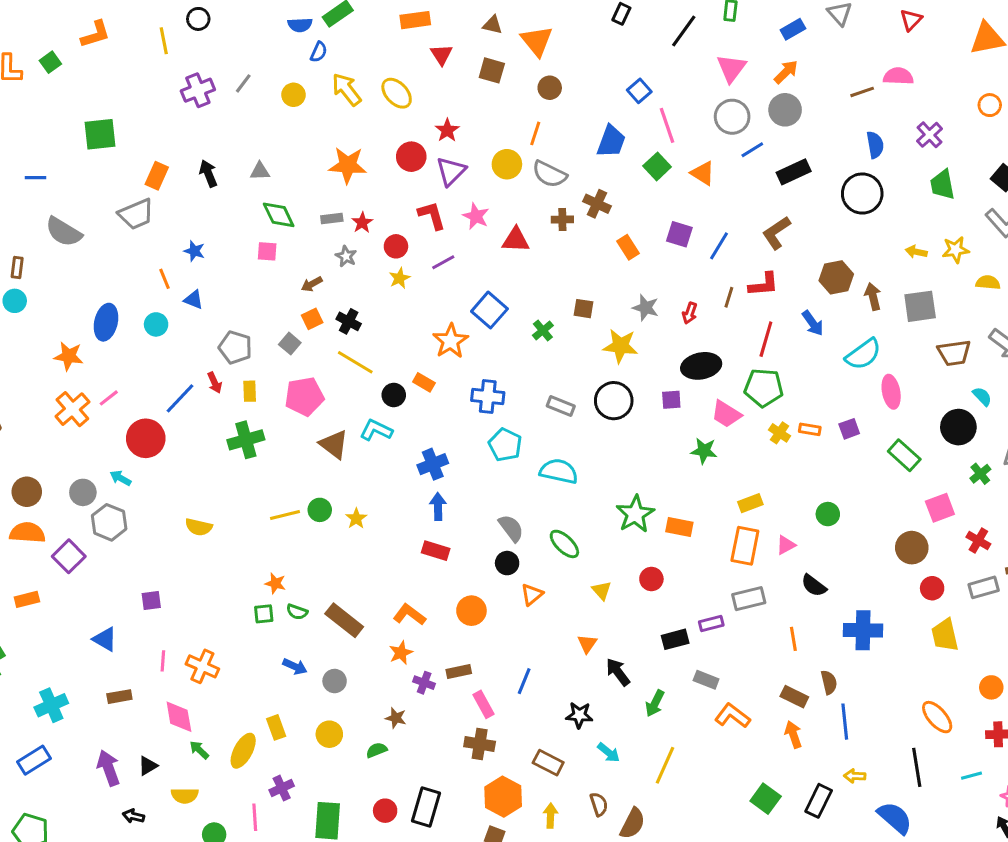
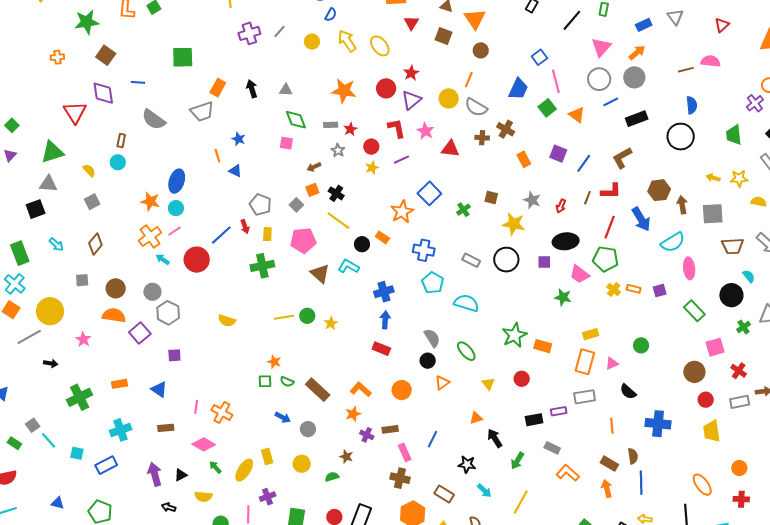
purple cross: (930, 135) -> (755, 103), moved
blue arrow: (813, 323) -> (641, 219), size x1.4
cyan circle: (156, 324) -> (176, 208), moved
cyan arrow: (121, 478) -> (163, 259), moved
orange rectangle: (27, 599) -> (119, 384), moved
purple square: (151, 600) -> (174, 355), moved
orange triangle: (587, 644) -> (476, 418), turned 32
pink diamond: (179, 717) -> (204, 444), turned -55

